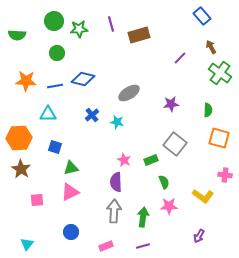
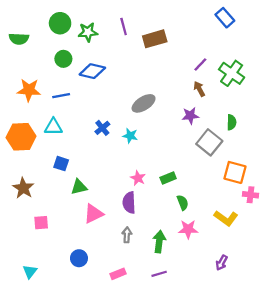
brown arrow: (211, 47) -> (199, 89), moved
green cross: (220, 73) -> (232, 73), moved
blue diamond: (83, 79) -> (92, 71), moved
orange hexagon: (19, 138) -> (21, 137), moved
orange square: (219, 138) -> (235, 172), moved
gray square: (175, 144) -> (209, 142), moved
pink triangle: (70, 192) -> (93, 214), moved
gray arrow: (114, 211) -> (127, 235), size x0.6

